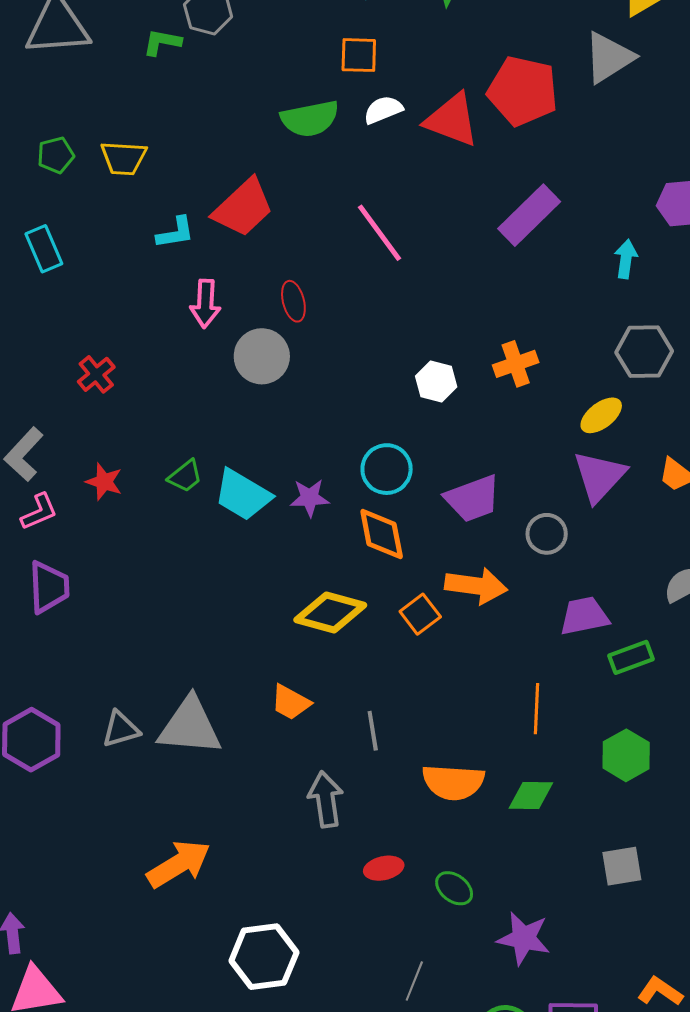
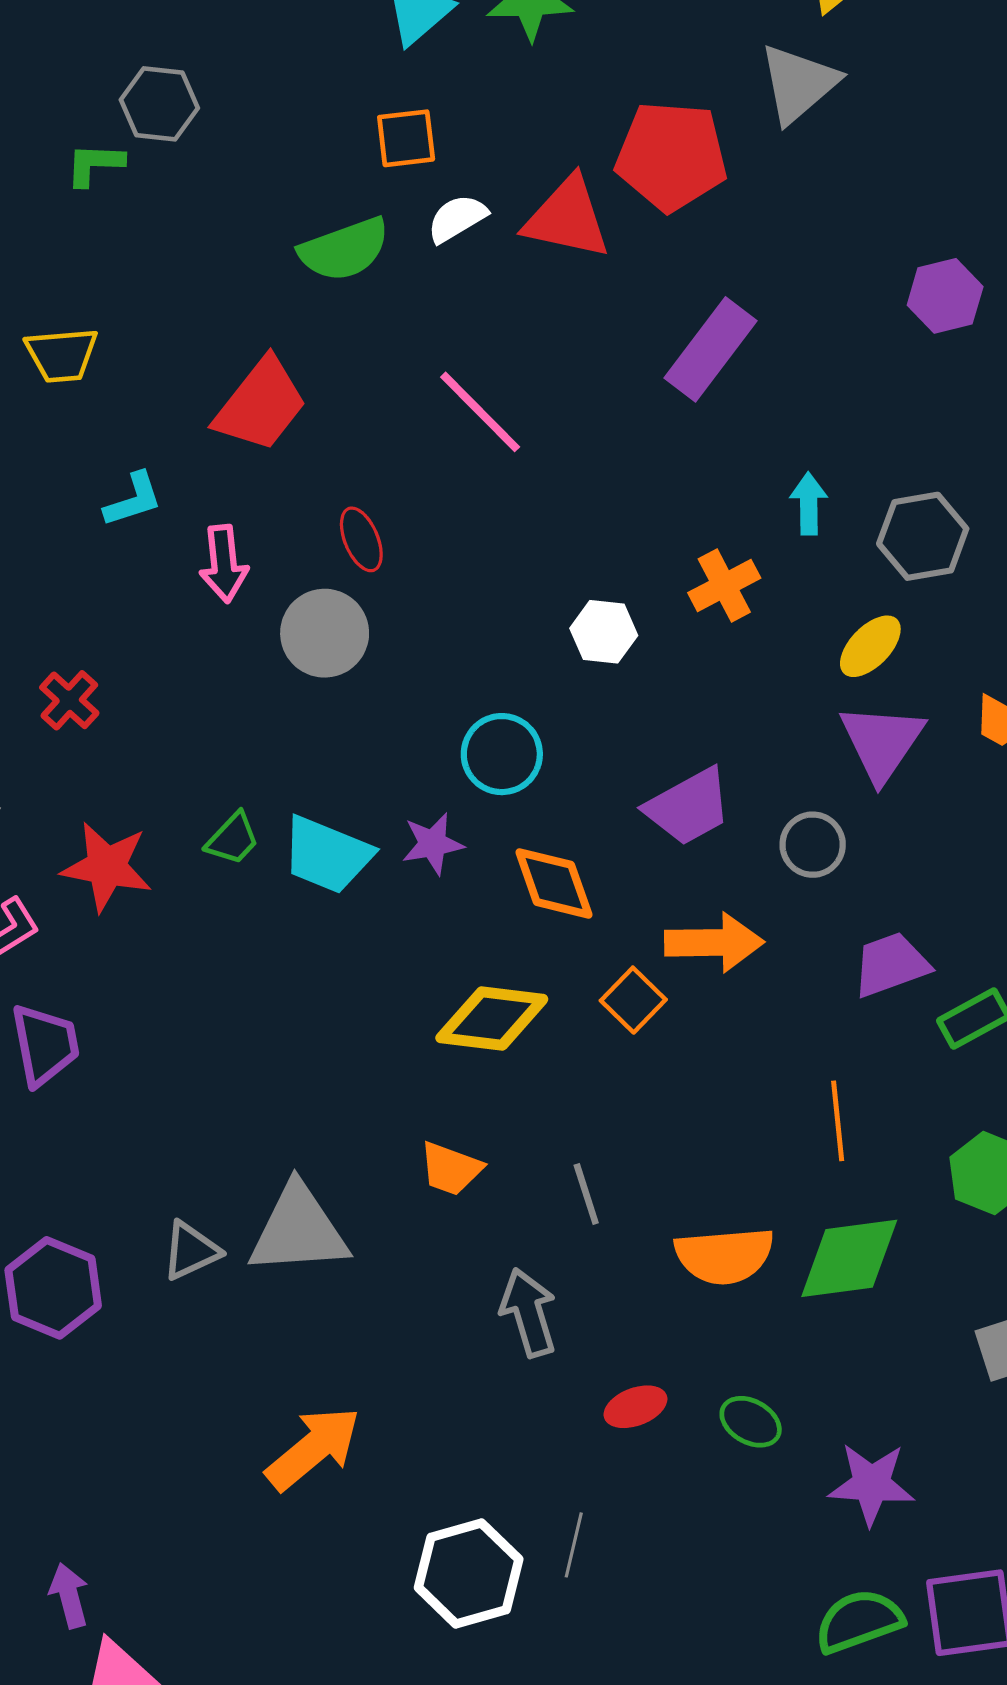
cyan L-shape: (175, 233) -> (133, 500), moved
cyan arrow: (626, 259) -> (809, 504), moved
cyan circle: (387, 469) -> (502, 754), moved
red star: (104, 482) -> (107, 867), size x1.5
green diamond: (531, 795) -> (849, 1258), size x1.5
gray line: (414, 981) -> (574, 1545), moved

